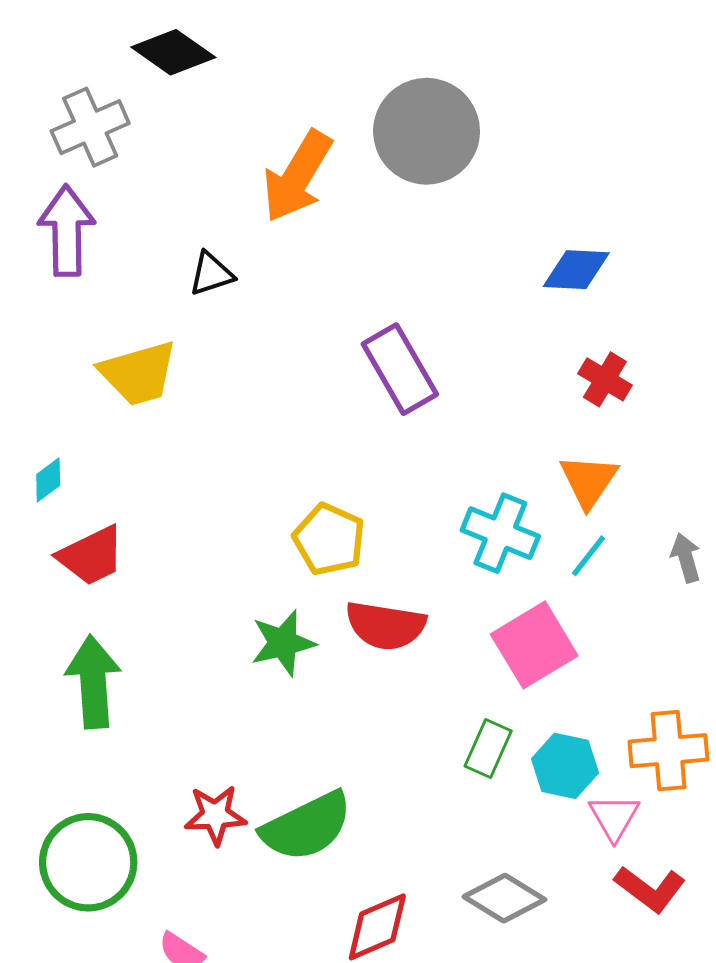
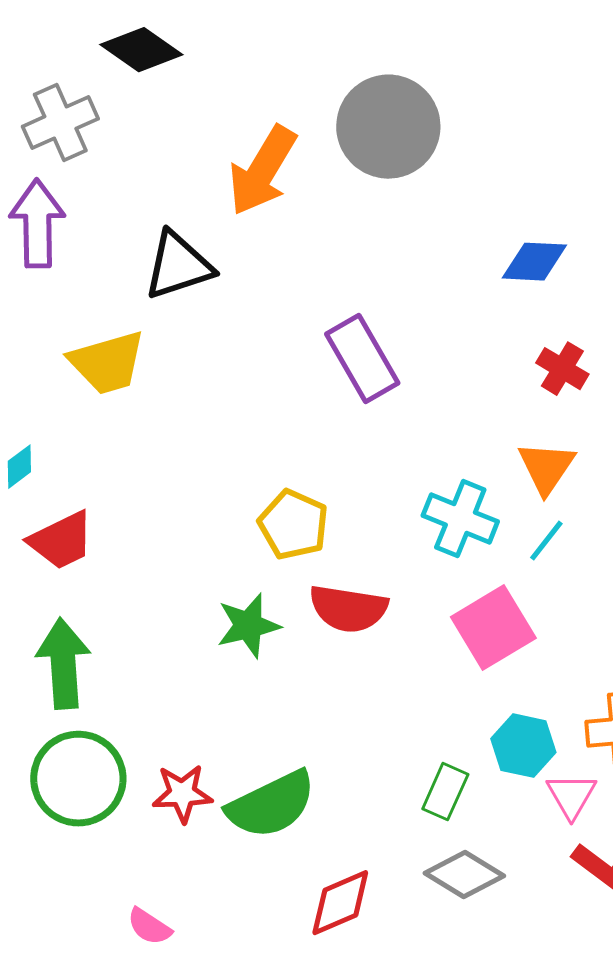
black triangle: (211, 274) -> (178, 266), size x1.6
green rectangle: (488, 748) -> (445, 792), moved
green circle: (88, 862) -> (78, 779), moved

